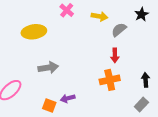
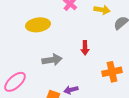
red arrow: (115, 55) -> (85, 48), moved

